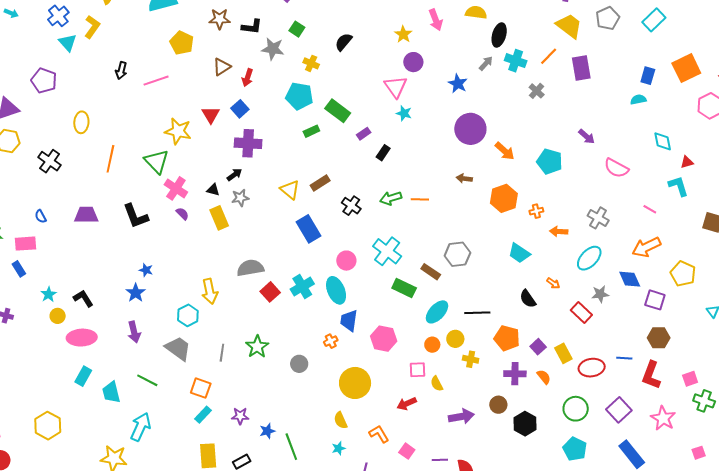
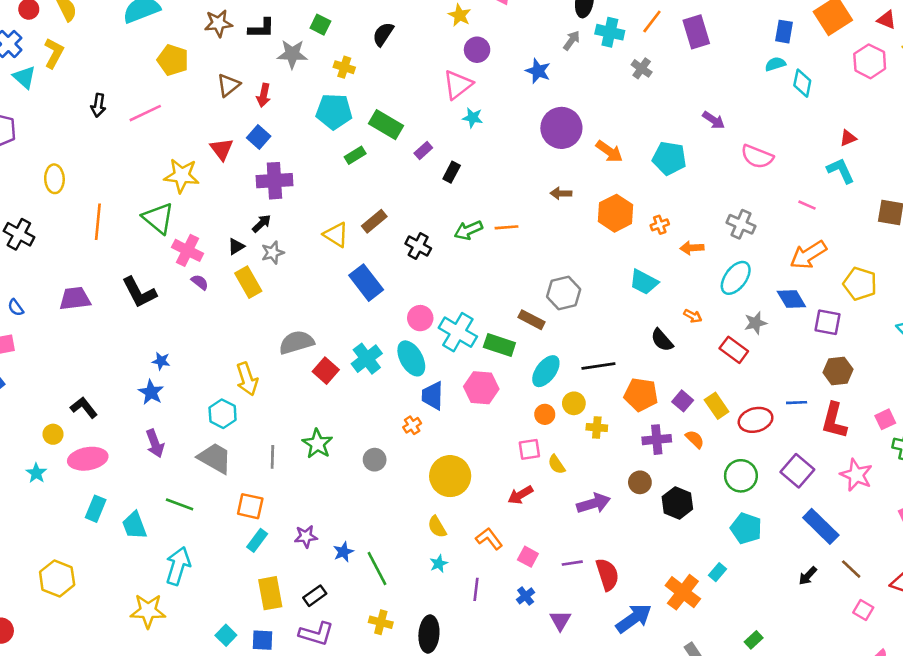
pink triangle: (396, 87) -> (458, 85), turned 35
cyan diamond: (663, 141) -> (802, 83), moved, turned 30
black triangle: (213, 190) -> (236, 246), turned -40
cyan cross: (387, 251) -> (458, 332), moved
cyan star: (49, 294) -> (36, 473), moved
pink hexagon: (384, 339) -> (481, 388), moved

